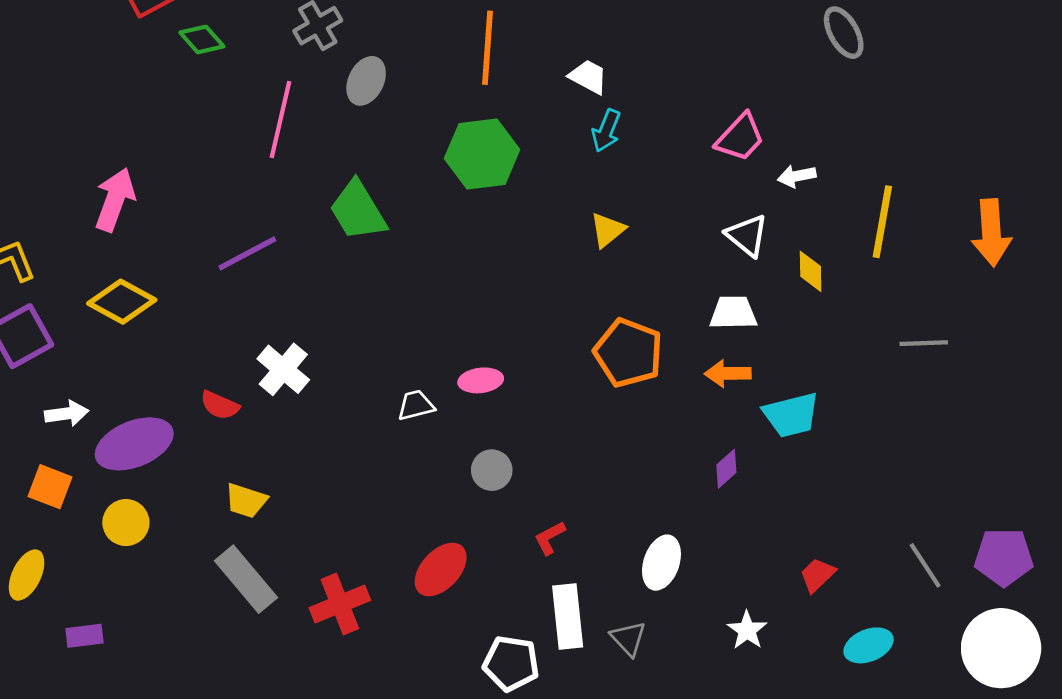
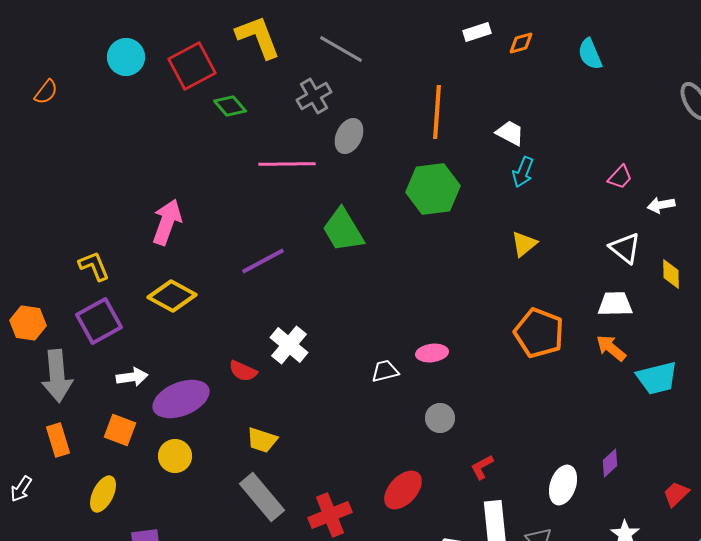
pink line: (281, 120) -> (287, 164), turned 76
pink trapezoid: (740, 137) -> (620, 177), size x0.7
orange arrow: (728, 373) -> (611, 348), turned 40
purple diamond: (726, 469) -> (610, 463), moved

